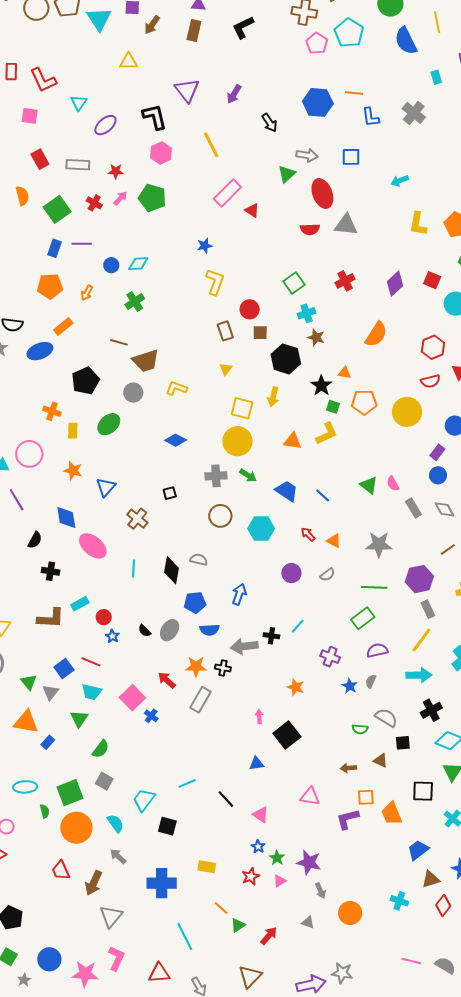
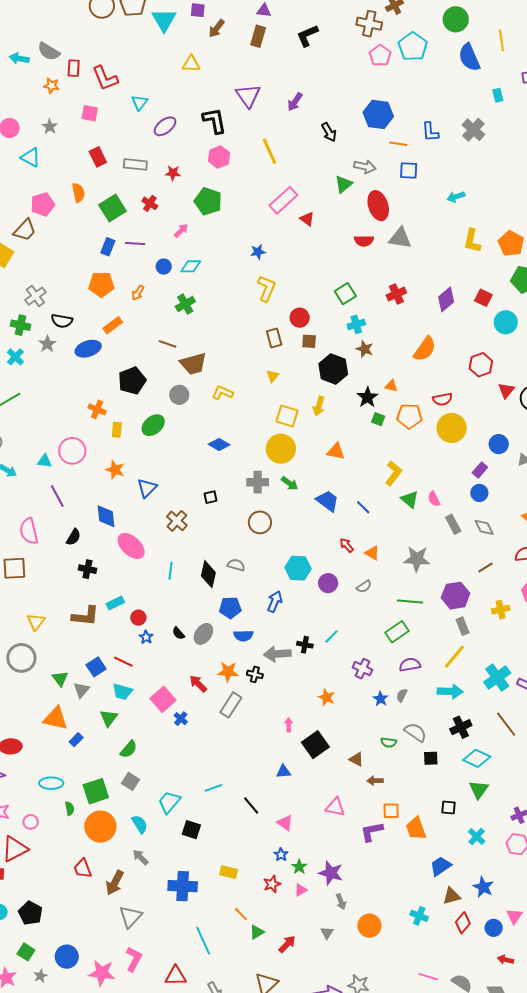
orange line: (354, 93) -> (398, 144), moved
pink arrow: (120, 198) -> (181, 231), moved
red semicircle: (430, 381) -> (443, 399), moved
yellow L-shape: (327, 434) -> (394, 473), moved, turned -30
cyan hexagon: (261, 529) -> (298, 568), moved
brown triangle: (381, 760) -> (356, 759), moved
black square: (423, 791) -> (448, 808), size x0.7
gray triangle: (308, 922) -> (327, 933), turned 40

